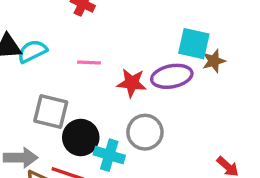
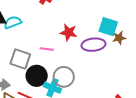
pink line: (89, 62) -> (47, 49), moved
red star: (132, 83) -> (69, 32), moved
gray circle: (145, 132) -> (64, 77), moved

